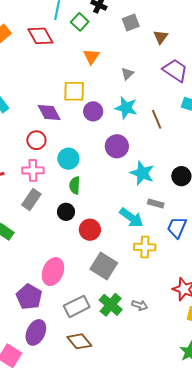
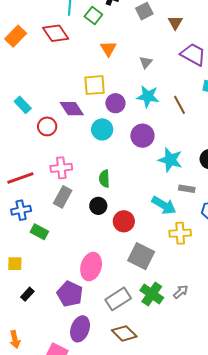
red circle: (36, 140) -> (47, 126), moved
cyan circle: (68, 159) -> (102, 129), moved
gray arrow: (140, 305) -> (181, 292), turned -56

